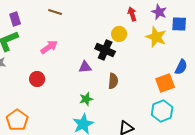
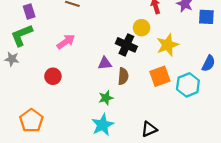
yellow star: (156, 37) -> (167, 45), moved, turned 30
brown semicircle: (113, 81) -> (123, 76), moved
orange square: (165, 83) -> (160, 76), moved
cyan hexagon: (162, 111) -> (188, 85), moved

